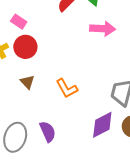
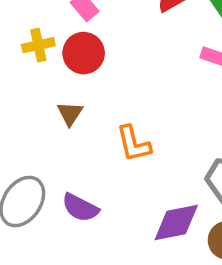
purple semicircle: (48, 132) -> (80, 208), turned 125

